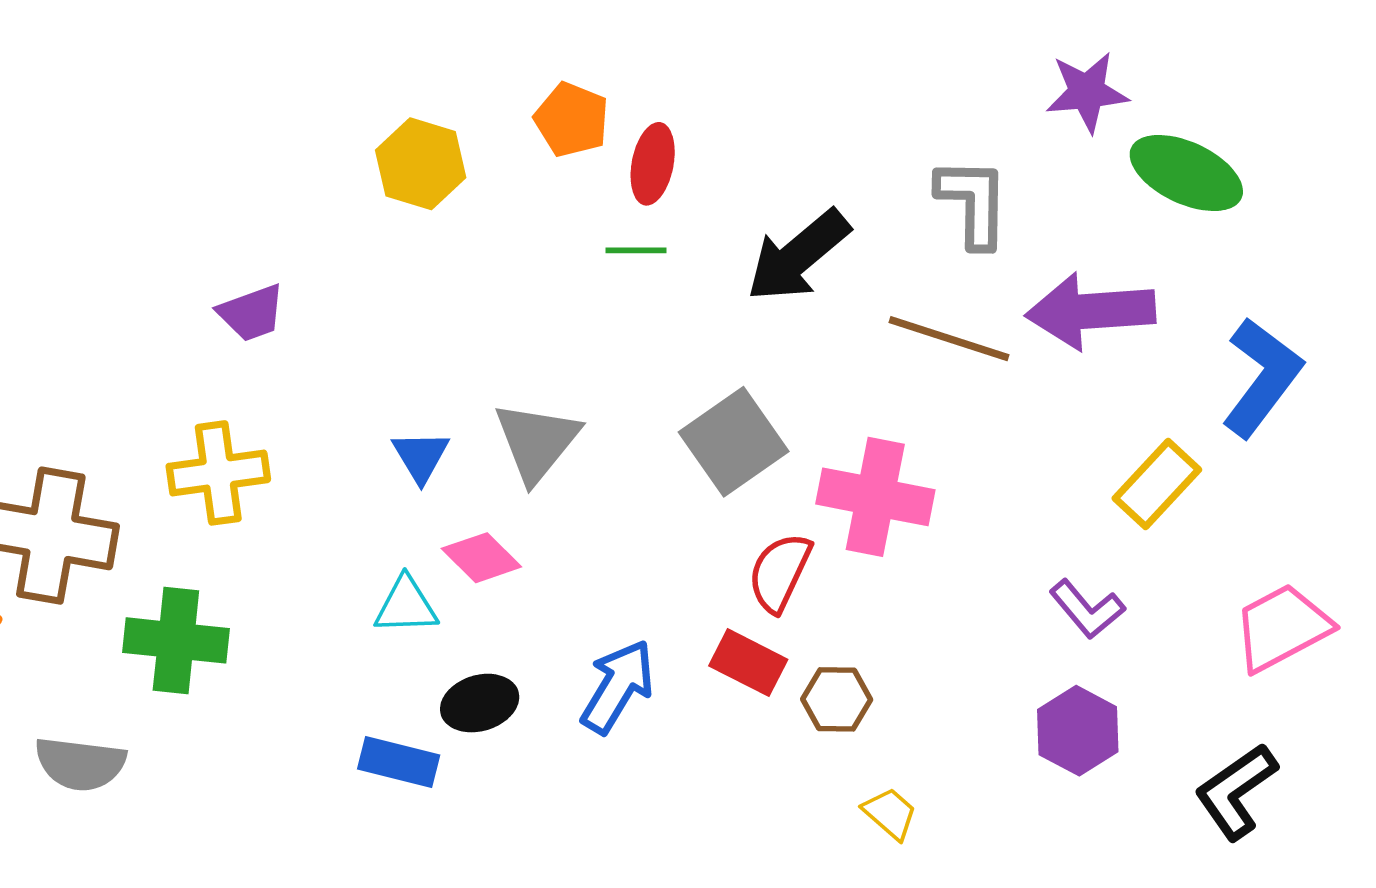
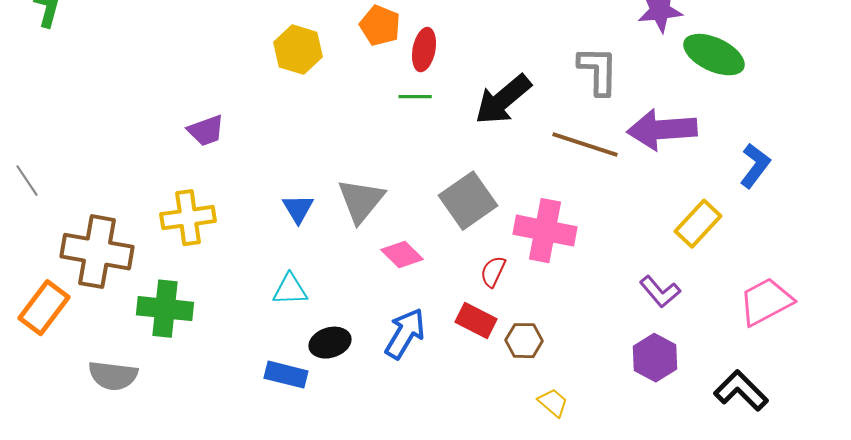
blue L-shape: (1262, 377) -> (755, 166), size x0.7
pink diamond: (481, 558) -> (402, 255), moved
red semicircle: (780, 572) -> (493, 272), size x0.7
black L-shape: (1236, 791) -> (741, 391), turned 80

